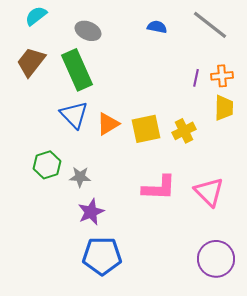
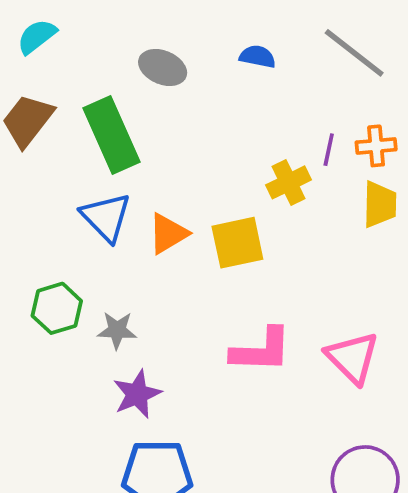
gray ellipse: (88, 31) -> (163, 67), moved
yellow cross: (184, 131) -> (288, 182), moved

